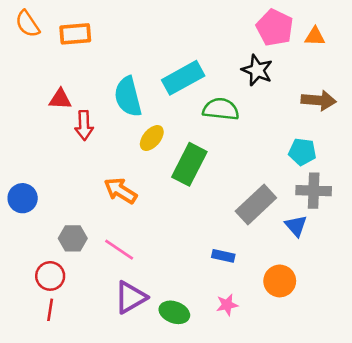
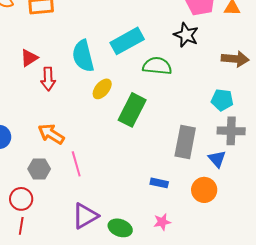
red triangle: (60, 99) -> (29, 58), turned -36
orange arrow: (120, 191) -> (51, 134), moved
gray rectangle: (256, 204) -> (185, 142), turned -36
pink line: (119, 250) -> (76, 164), moved, turned 40
orange circle: (280, 281) -> (204, 190), moved

